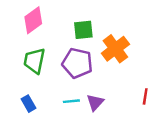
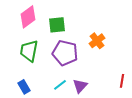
green square: (83, 30) -> (57, 25), moved
orange cross: (115, 49) -> (97, 41), size x0.7
cyan line: (71, 101) -> (60, 85), turned -32

